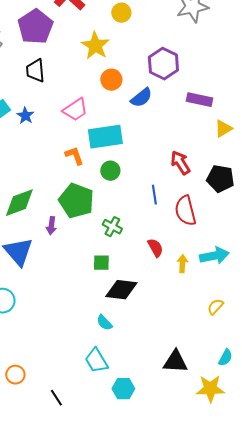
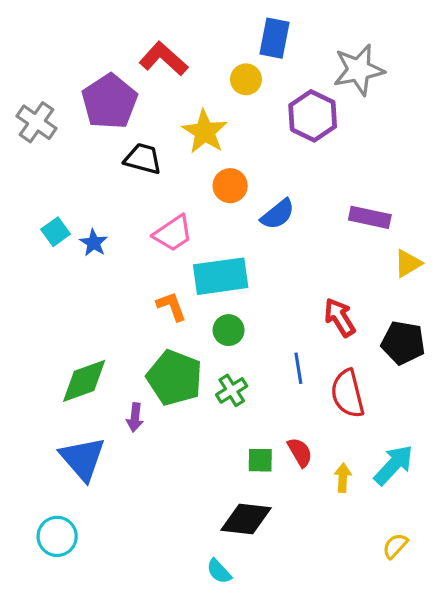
purple hexagon: (163, 64) -> (313, 116), moved
black trapezoid: (35, 71) -> (143, 159), moved, turned 110
green cross: (112, 227) -> (232, 390), moved, turned 30
cyan arrow: (214, 256) -> (394, 465), turned -36
green square: (101, 263) -> (260, 460), moved

